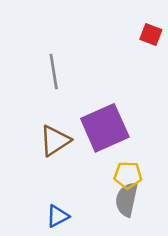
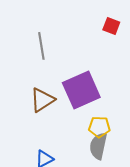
red square: (151, 35) -> (111, 26), moved

